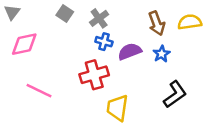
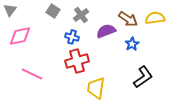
brown arrow: (157, 23) -> (128, 19), turned -36
blue cross: (104, 42) -> (72, 37), moved
purple semicircle: (130, 51) -> (106, 31), moved

